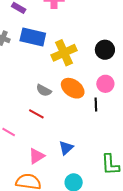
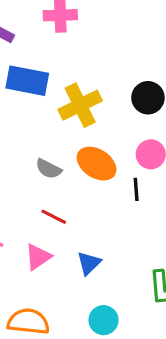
red line: (36, 114) -> (54, 217), moved
pink triangle: (37, 156) -> (38, 257), moved

